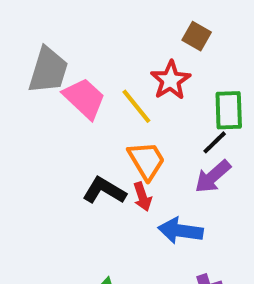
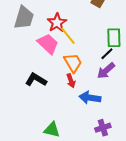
red star: (171, 80) -> (57, 23), moved
pink trapezoid: (84, 98) -> (48, 44), moved
black L-shape: (104, 191) -> (36, 80), moved

